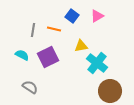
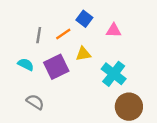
pink triangle: (97, 16) -> (114, 30), moved, turned 32
orange line: (54, 29) -> (63, 34), turned -48
yellow triangle: (81, 46) -> (83, 54), moved

